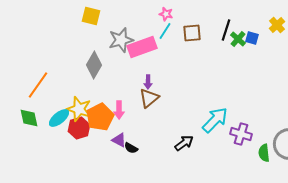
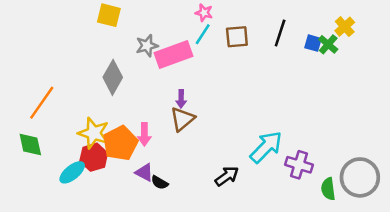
green cross: (238, 39) -> (328, 44), moved
gray star: (121, 40) -> (147, 46), size x0.7
cyan ellipse: (59, 118) -> (72, 172), moved

